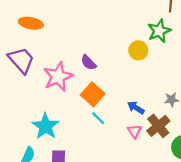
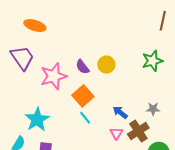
green star: (159, 31) -> (152, 61), moved
yellow circle: (138, 50) -> (106, 65), moved

